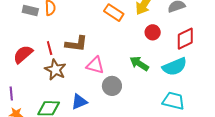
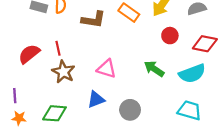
red diamond: (185, 39) -> (205, 44), turned 35
brown L-shape: (76, 44) -> (93, 20), moved
gray circle: (112, 86) -> (130, 110), moved
blue triangle: (79, 102) -> (96, 99), moved

